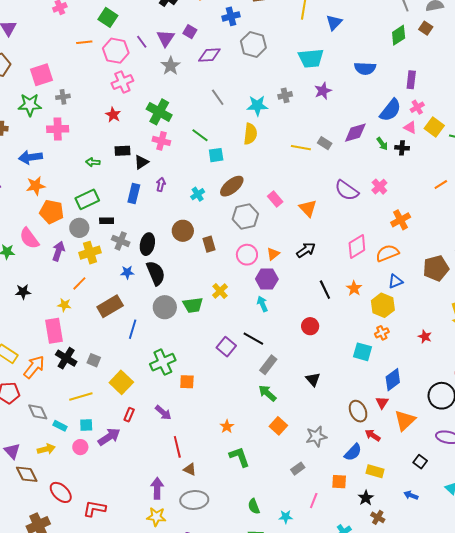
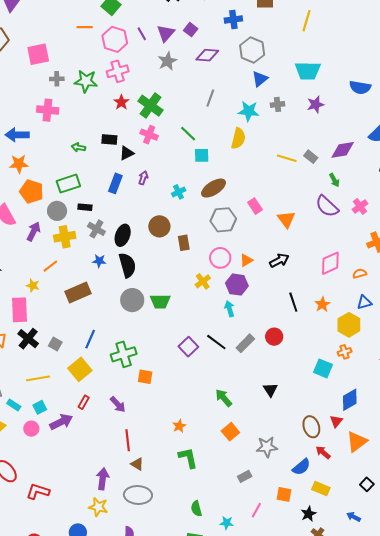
blue triangle: (334, 22) -> (260, 79), moved
gray line: (218, 97) -> (210, 98), turned 48
green star: (30, 105) -> (86, 81), moved
red star: (113, 115) -> (121, 102), moved
green arrow: (382, 144) -> (334, 180), moved
orange semicircle: (387, 253) -> (360, 274), size x0.6
yellow cross: (220, 291) -> (203, 281), moved
blue line: (133, 329) -> (90, 339), moved
gray rectangle: (268, 365) -> (245, 343), moved
cyan square: (86, 425) -> (40, 407), turned -32

